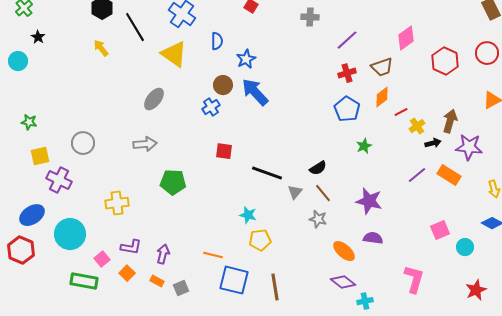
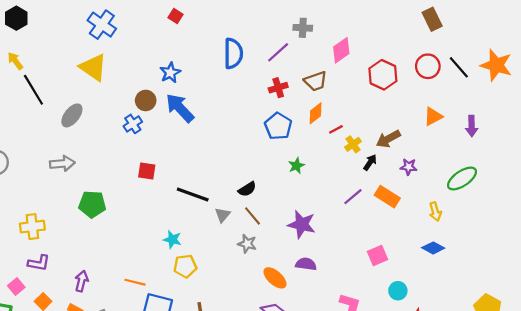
gray cross: (310, 17) -> (303, 28), moved
black line: (135, 27) -> (33, 90), moved
blue semicircle: (217, 41) -> (233, 53), moved, size x1.6
brown arrow: (450, 121) -> (388, 139), turned -135
black arrow: (433, 143) -> (370, 162), turned -42
purple star: (469, 147) -> (409, 167), size x0.6
purple L-shape: (131, 247) -> (39, 263), moved
cyan circle: (465, 247) -> (398, 291), moved

